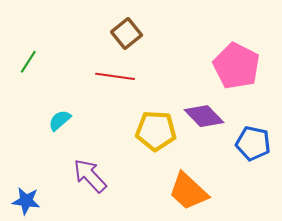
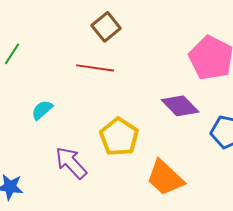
yellow pentagon: (156, 131) -> (119, 137), moved, turned 30

